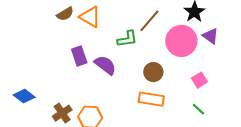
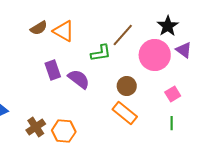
orange rectangle: (151, 99) -> (125, 113), turned 30
green line: (198, 109) -> (172, 123), turned 48

